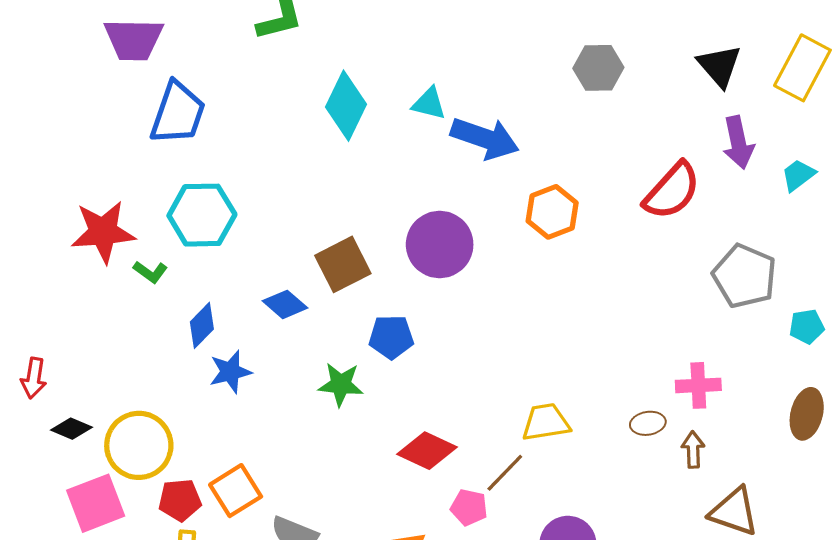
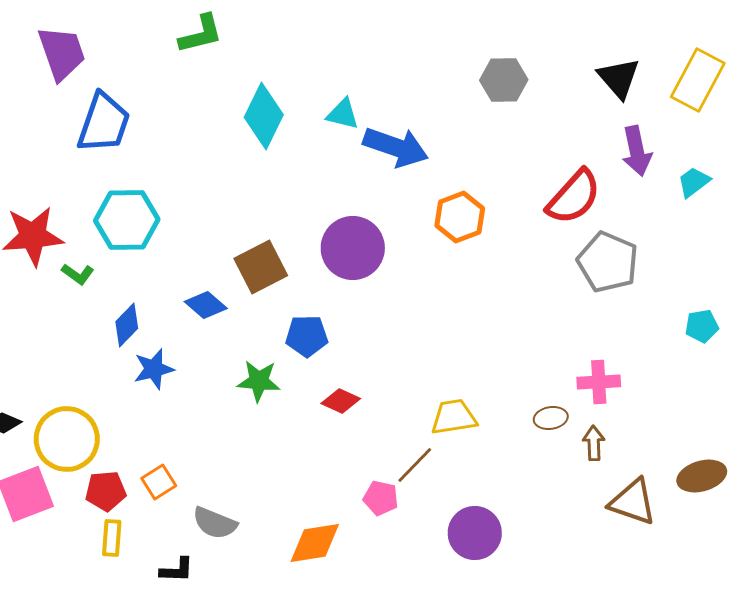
purple trapezoid: (134, 39) -> (62, 53), turned -110
gray pentagon: (745, 276) -> (608, 262), moved
brown ellipse: (807, 414) -> (702, 476), moved, turned 60
red diamond: (427, 451) -> (341, 401), moved, size x0.7
orange square: (236, 491) -> (159, 482), size x0.7

